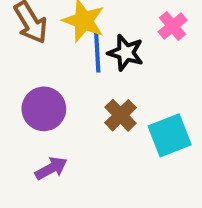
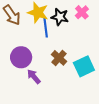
black star: (126, 53) -> (60, 17), moved
purple arrow: (51, 168) -> (34, 76), moved, turned -98

